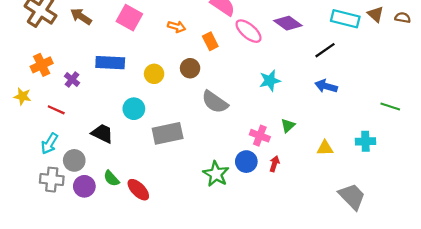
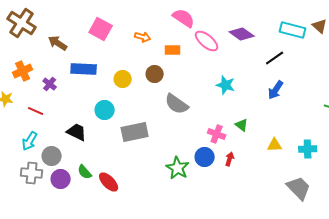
brown arrow: (81, 16) -> (58, 43), moved
orange rectangle: (210, 41) -> (173, 50), turned -63
cyan star: (270, 81) -> (226, 85), turned 30
blue arrow: (326, 86) -> (276, 90), turned -72
green triangle: (288, 126) -> (242, 125), turned -40
cyan cross: (365, 141) -> (308, 149), moved

